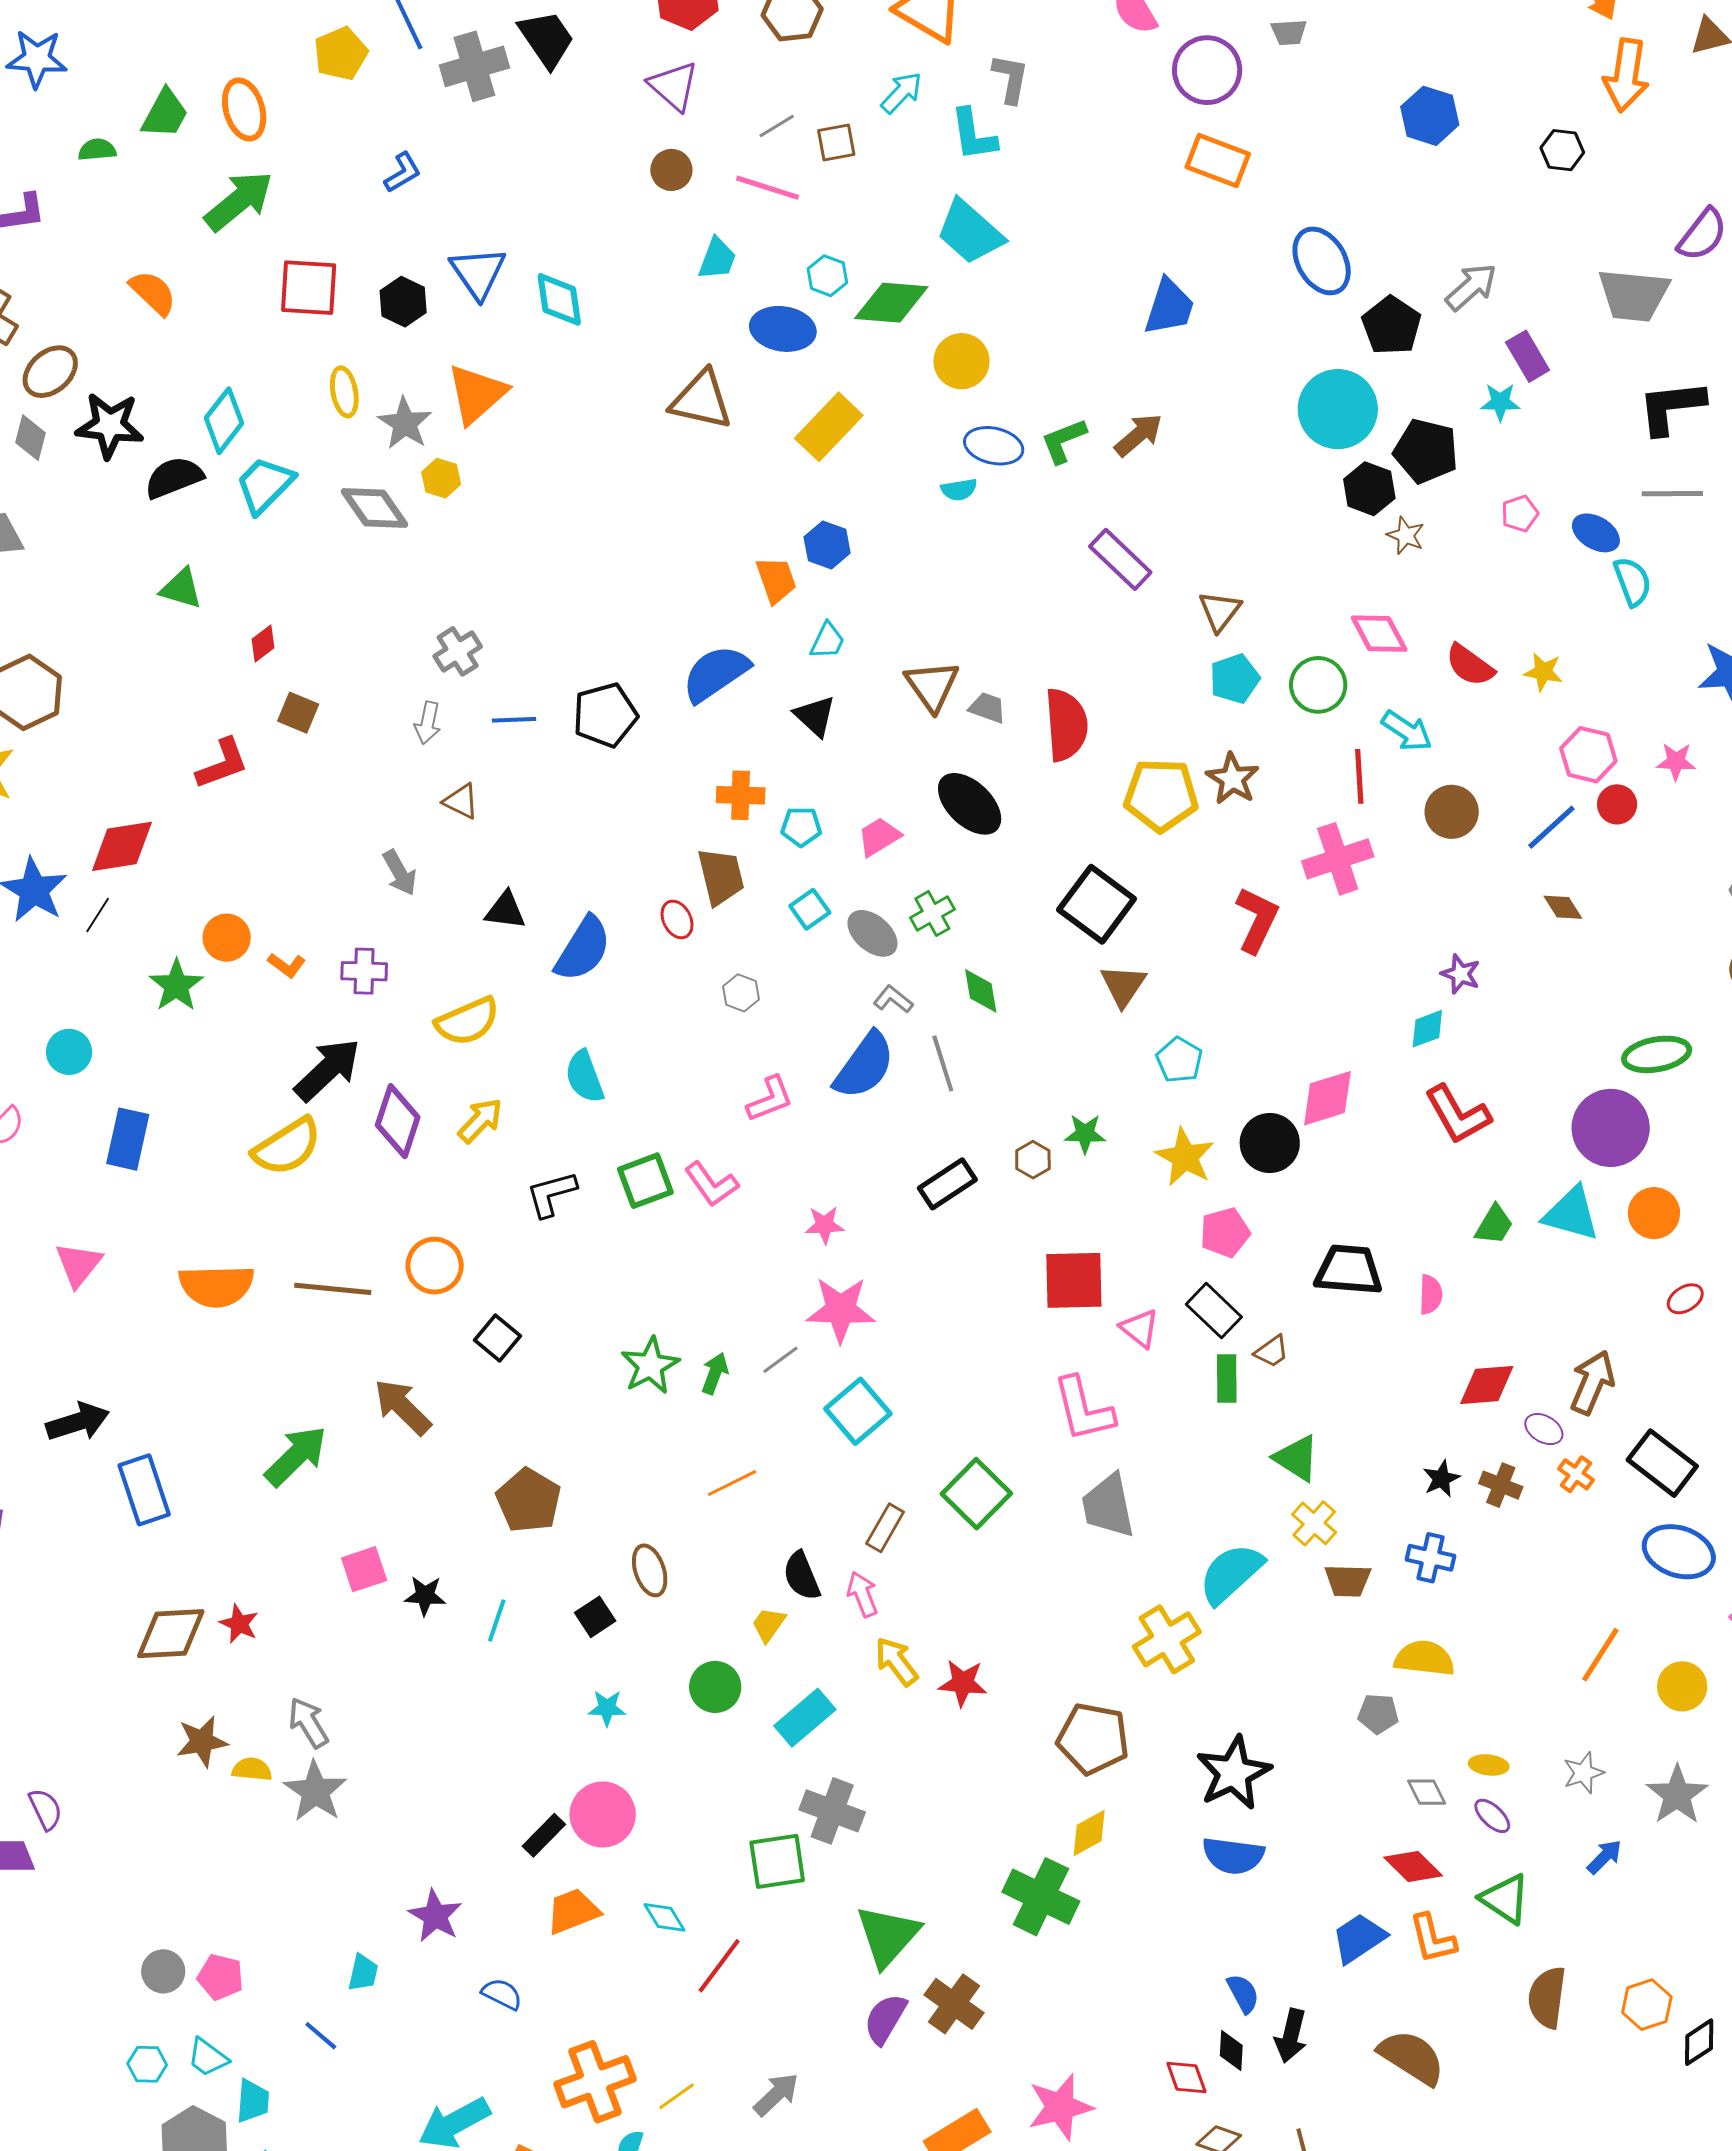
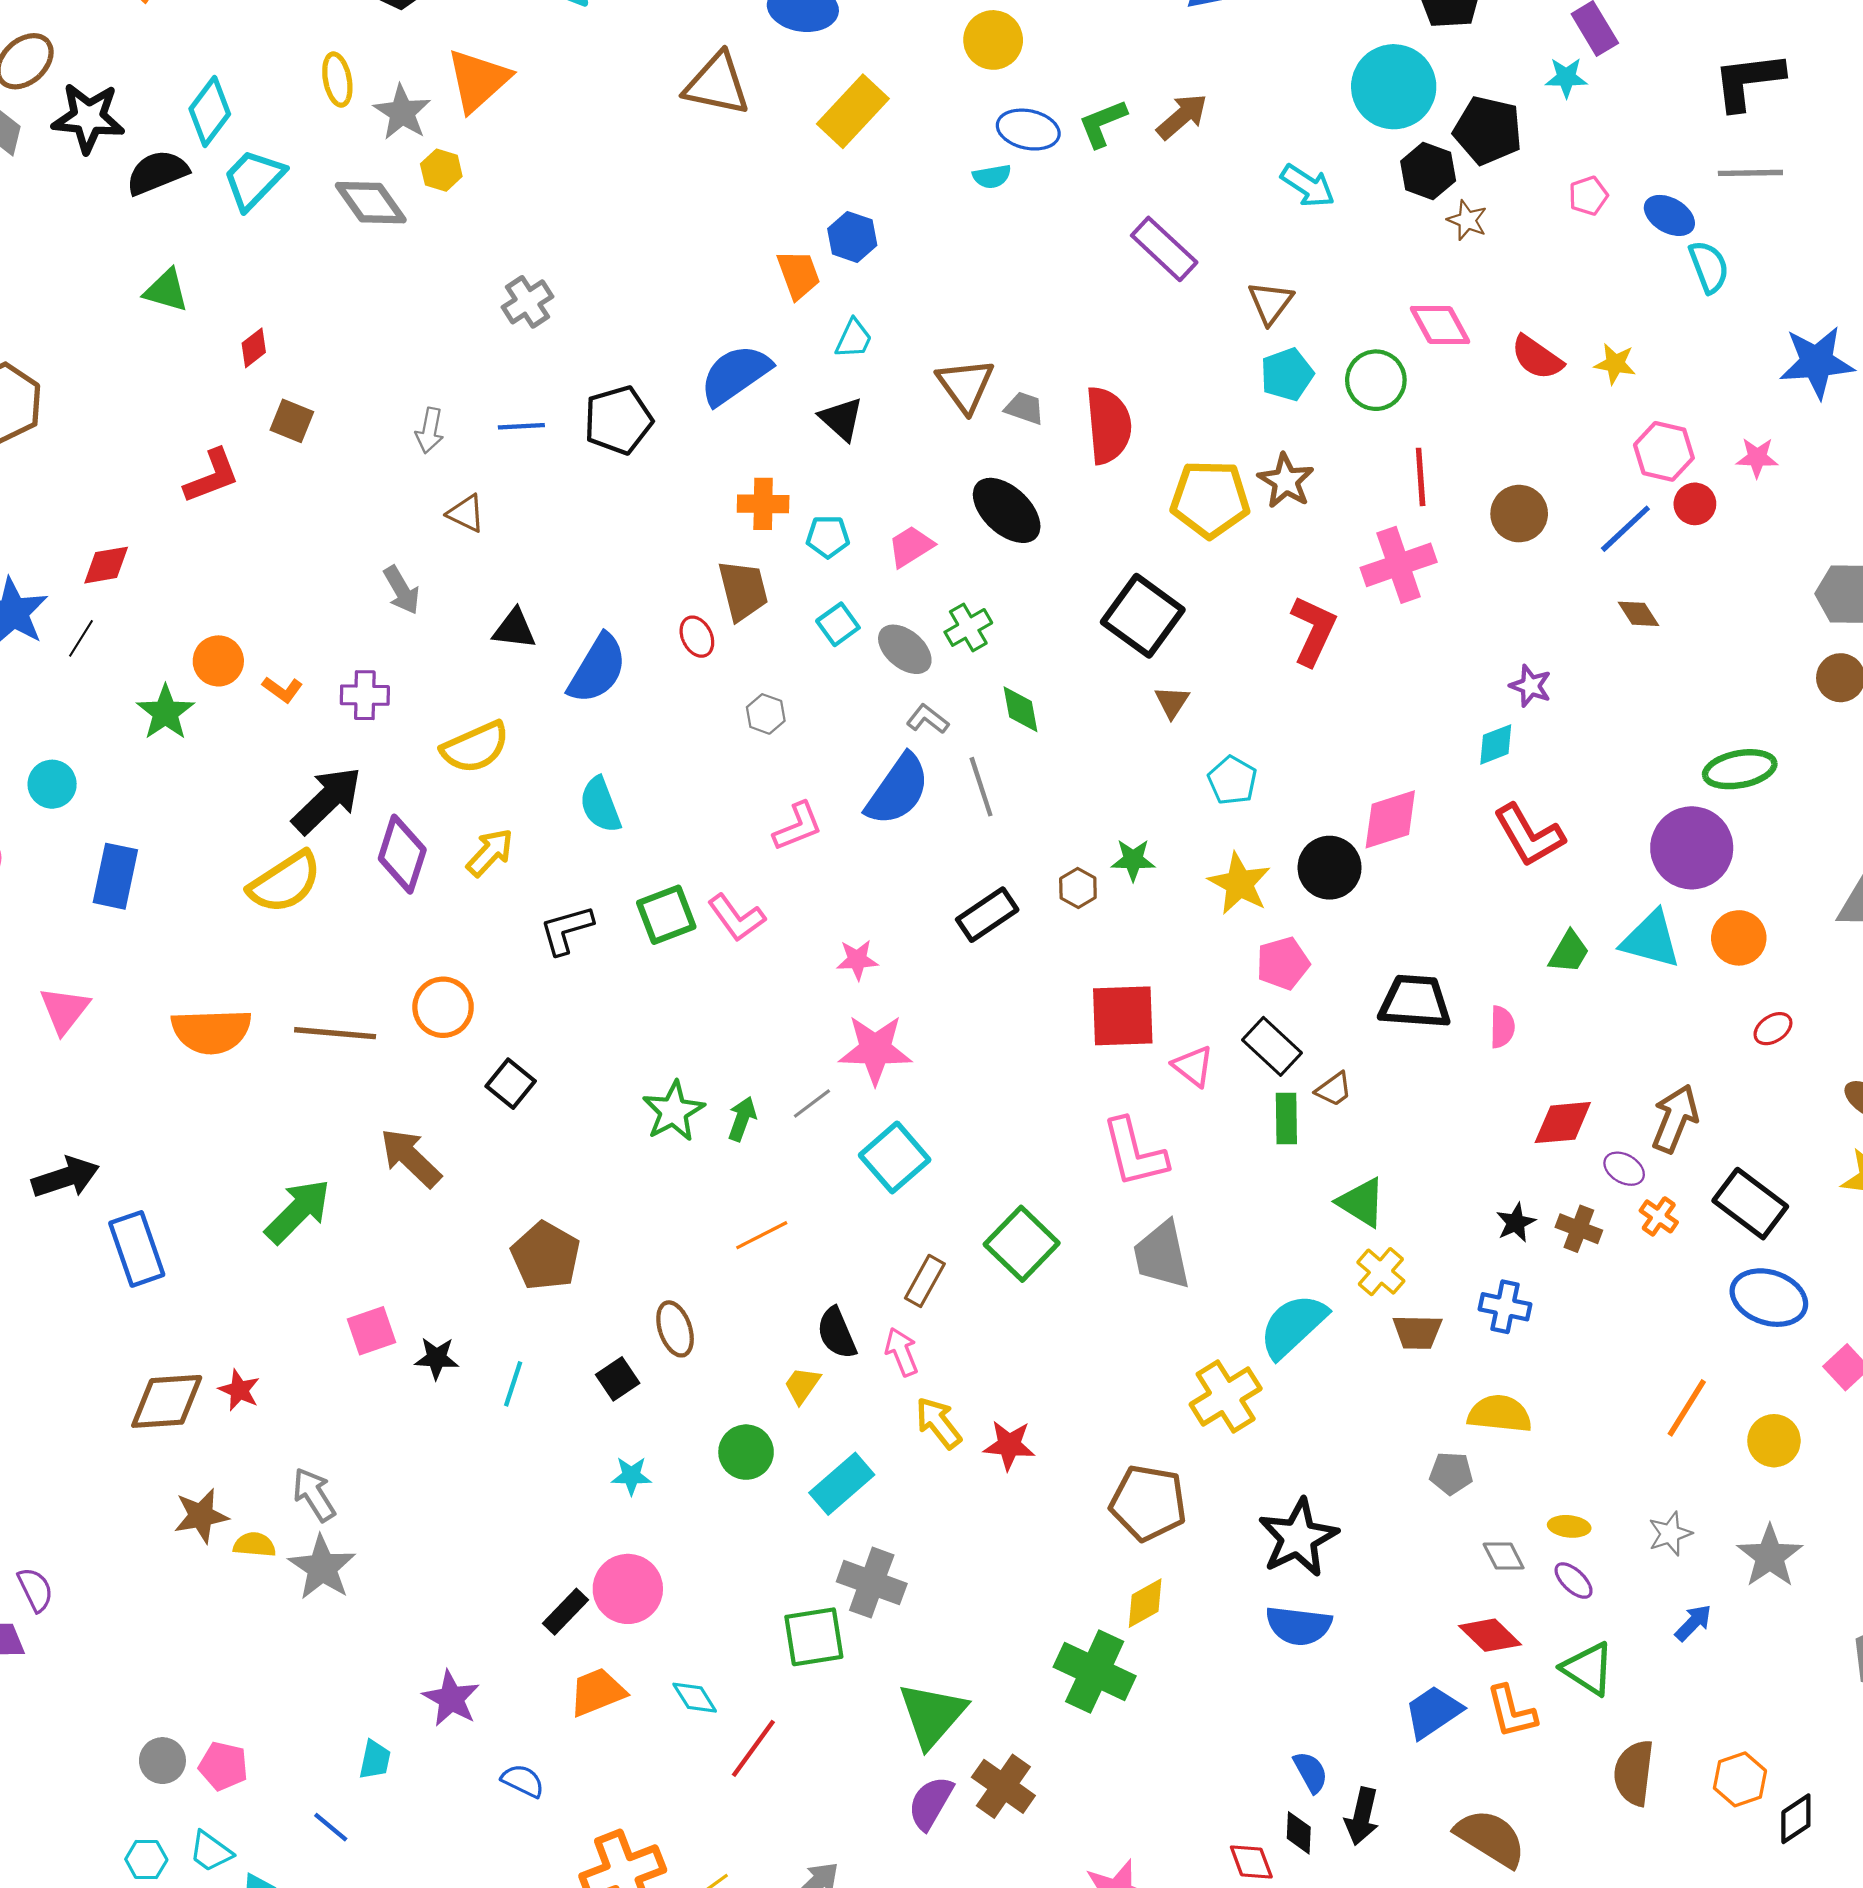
gray cross: (458, 651) -> (527, 302), moved
cyan arrow: (1407, 731) -> (1308, 186), moved
red diamond: (122, 846) -> (106, 565), size x0.7
brown triangle: (1123, 986) -> (1172, 702), size x0.7

